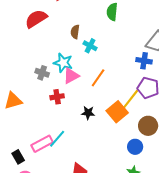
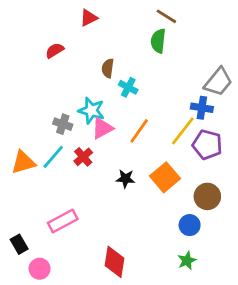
red semicircle: (36, 19) -> (55, 50), size x0.6
red cross: (57, 97) -> (83, 157), turned -32
yellow line: (130, 100) -> (183, 131), moved
cyan line: (57, 139) -> (53, 157), moved
black rectangle: (18, 157) -> (19, 244), moved

